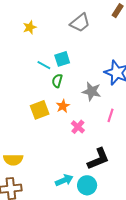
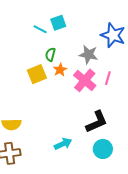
green semicircle: (57, 81) -> (50, 54), moved
pink cross: (78, 127) -> (85, 80), moved, size x1.6
cyan circle: (87, 185) -> (103, 149), moved

